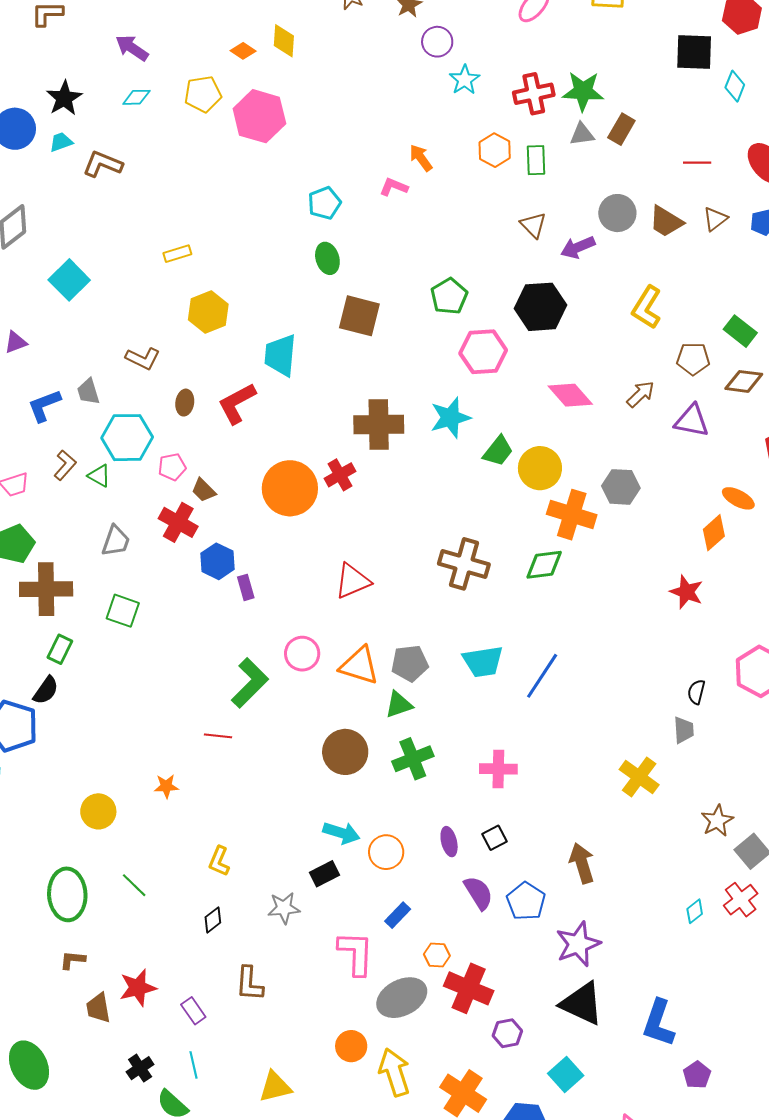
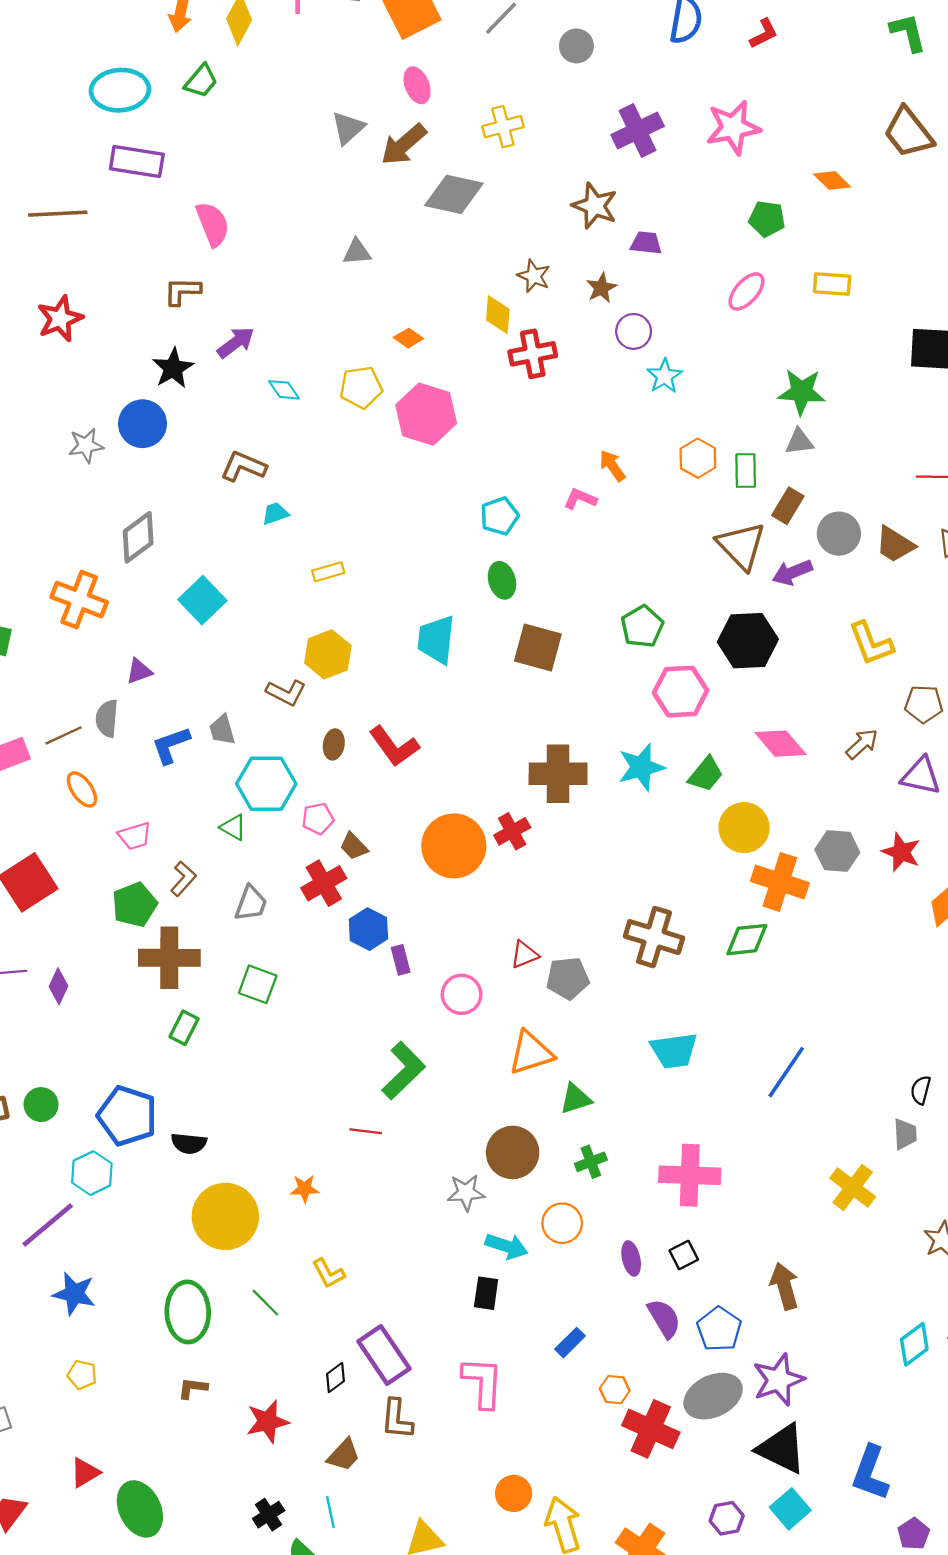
yellow diamond: (284, 41) -> (498, 315), moved
purple arrow: (132, 48) -> (236, 342), moved, turned 108
red cross: (534, 94) -> (533, 354), moved
cyan diamond: (136, 97) -> (284, 390), turned 56
black star: (64, 98) -> (173, 368), moved
brown rectangle: (621, 129) -> (788, 506), moved
cyan trapezoid: (61, 142) -> (275, 514), moved
brown triangle: (533, 225) -> (741, 546), size x1.6
yellow L-shape: (647, 307) -> (871, 643), turned -54
yellow hexagon: (208, 312) -> (328, 654), moved
cyan trapezoid: (280, 355) -> (436, 640), moved
red L-shape: (237, 403) -> (394, 746), turned -99
green trapezoid: (498, 451) -> (706, 774), moved
brown L-shape: (65, 465) -> (183, 879), moved
red cross: (178, 522) -> (324, 883), turned 30
red triangle: (352, 581) -> (524, 955), size x0.7
red star: (687, 592) -> (901, 852), moved
pink circle: (302, 654) -> (462, 994), moved
gray pentagon: (410, 663) -> (568, 978), moved
orange triangle: (359, 666) -> (531, 1053), turned -36
blue line: (542, 676) -> (786, 1072), moved
black semicircle: (46, 690) -> (189, 1143), moved, turned 60
green cross: (413, 759) -> (591, 1162), size x0.7
pink cross: (498, 769) -> (690, 1175), size x1.4
yellow circle: (98, 811) -> (225, 1216), size x1.6
orange circle: (386, 852) -> (562, 1223), moved
yellow L-shape: (219, 861) -> (328, 1273), moved, turned -52
black rectangle: (324, 874) -> (486, 1293), turned -56
gray star: (284, 908) -> (466, 1193), moved
cyan diamond: (695, 911) -> (914, 1344), size x1.5
black diamond: (213, 920) -> (335, 1377), moved
pink L-shape: (356, 953) -> (483, 1382), moved
gray ellipse: (402, 998) -> (713, 1396), moved
brown trapezoid: (98, 1008) -> (344, 1455), moved, turned -128
purple rectangle: (193, 1011) -> (384, 1355), moved, size x1.8
purple hexagon: (507, 1033) -> (727, 1518), moved
cyan square: (566, 1075) -> (790, 1509), moved

